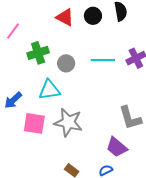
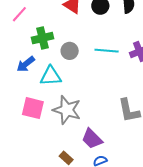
blue arrow: (13, 100) -> (26, 64), moved
purple trapezoid: (117, 147) -> (92, 139), moved

